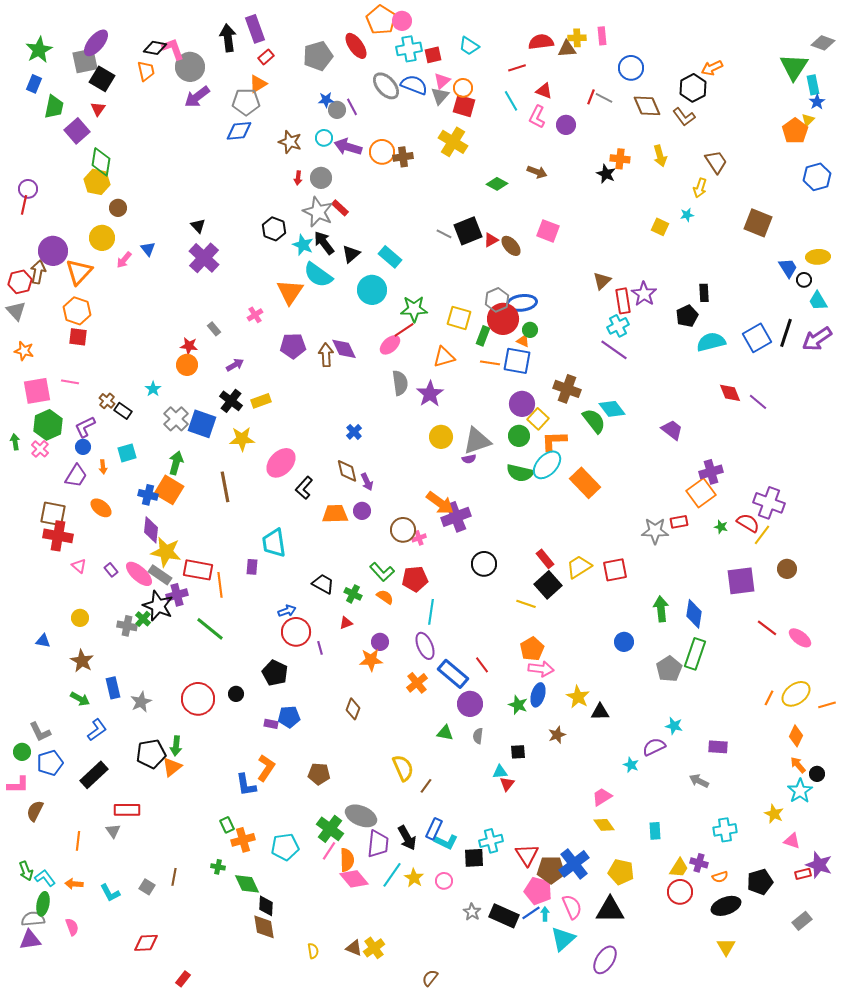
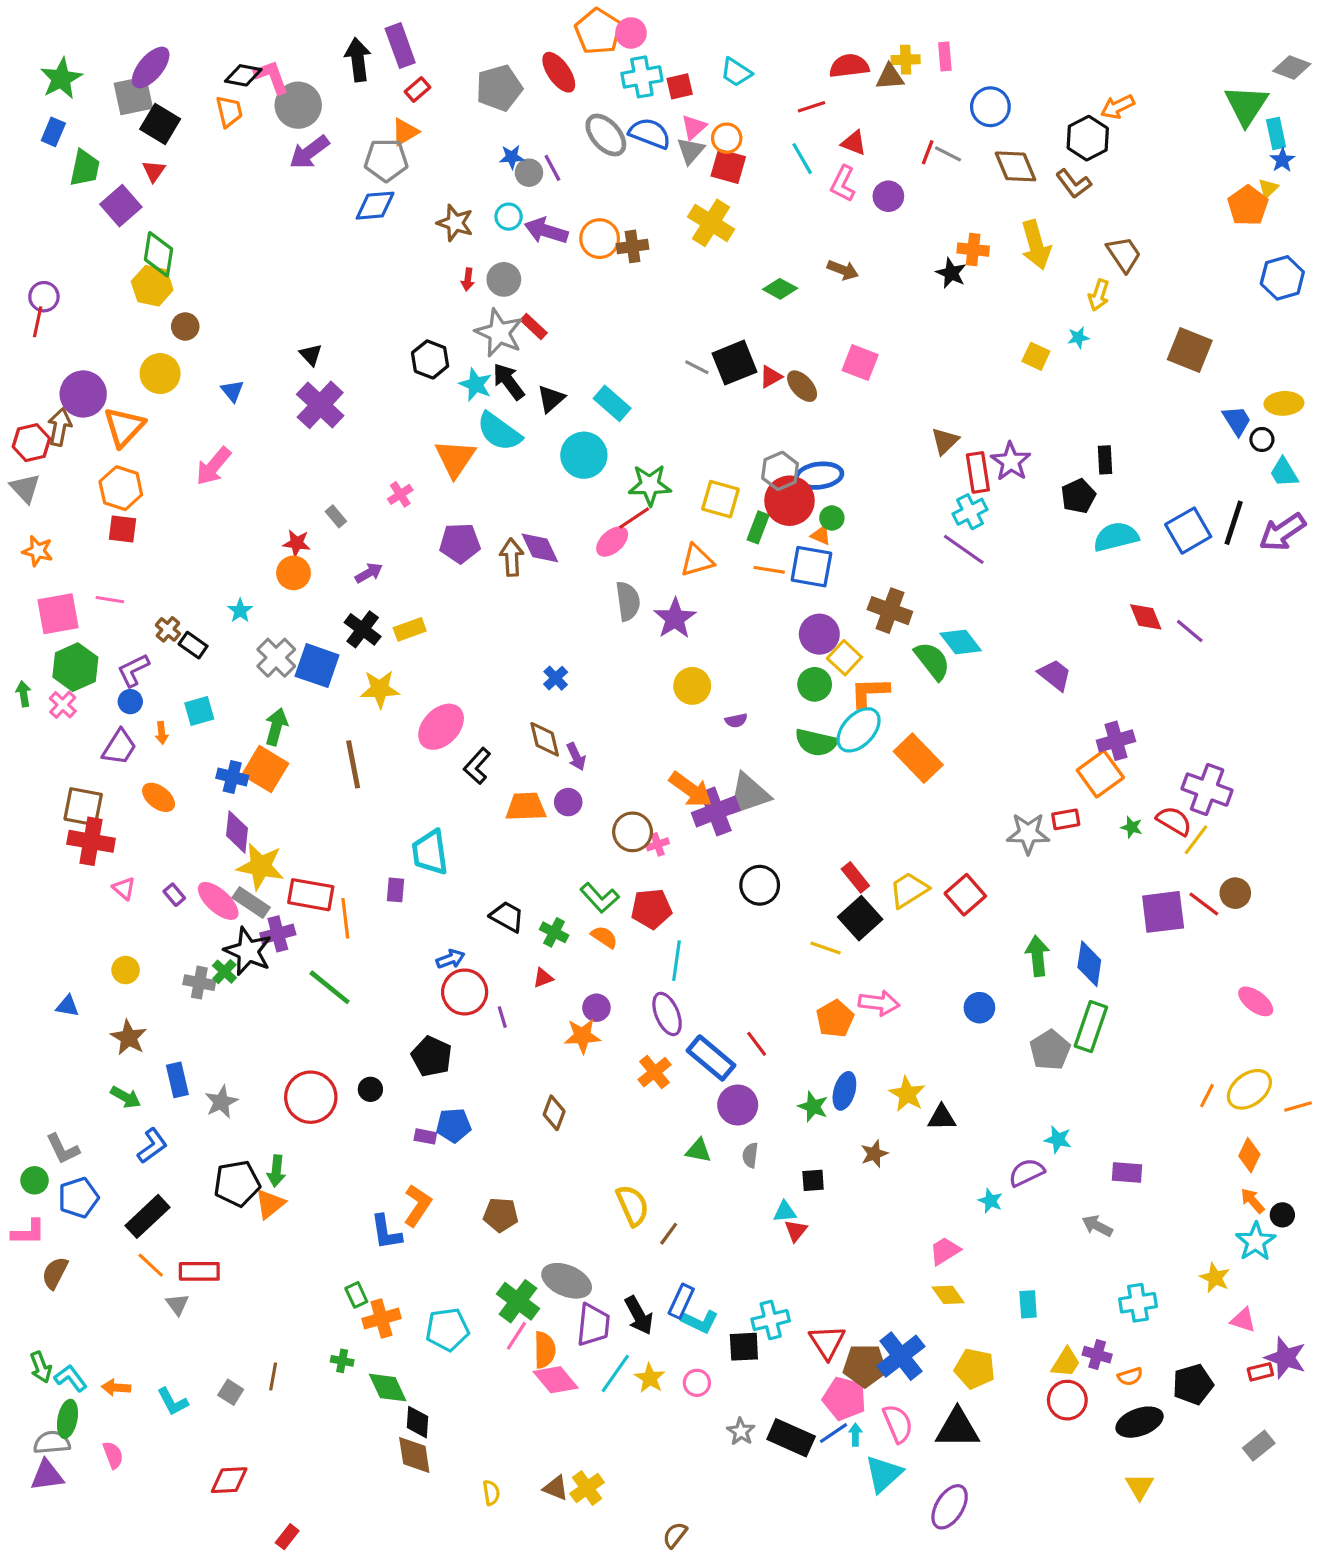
yellow arrow: (660, 156) -> (1036, 245), size x1.4
pink arrow: (124, 260) -> (213, 466), moved, size x1.5
gray triangle: (477, 441) -> (749, 794), moved
red square: (615, 570) -> (965, 895), turned -30
red line: (767, 628) -> (1204, 904), moved
pink arrow: (541, 669) -> (879, 1003), moved
orange line: (78, 841) -> (151, 1265), moved, turned -54

